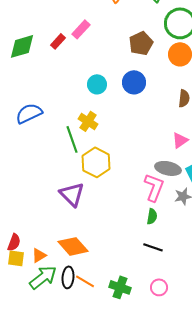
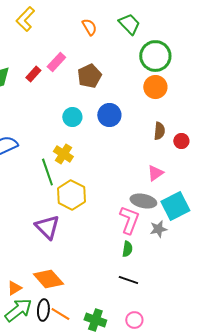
brown pentagon: (141, 43) -> (89, 76), moved

